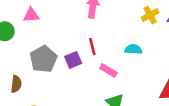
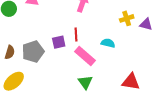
gray pentagon: (43, 59) -> (33, 52), moved
pink rectangle: (108, 70) -> (85, 56), size x1.5

